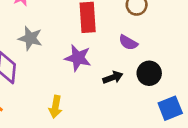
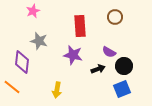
purple semicircle: (128, 42) -> (109, 52), moved
blue square: (170, 108) -> (122, 89), moved

